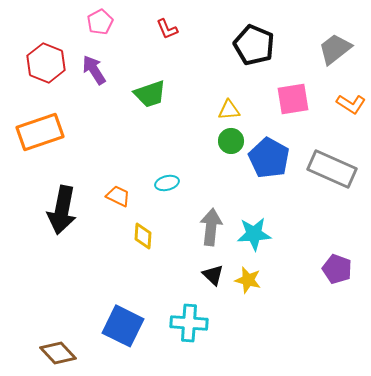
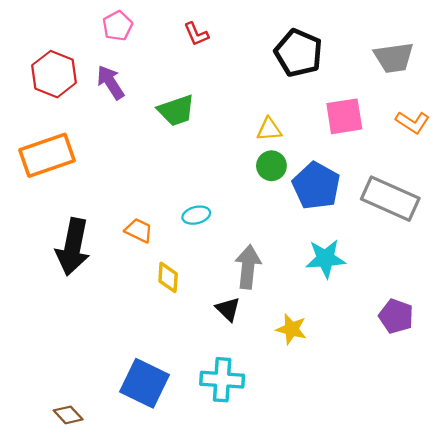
gray trapezoid: (335, 49) -> (394, 58), turned -150
cyan star: (254, 234) -> (326, 259), moved
black triangle: (213, 275) -> (228, 309), moved
brown diamond: (58, 353) -> (68, 415), size x0.7

